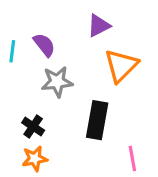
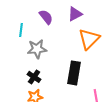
purple semicircle: (44, 45) -> (46, 17), moved
gray star: (57, 82) -> (37, 49), moved

